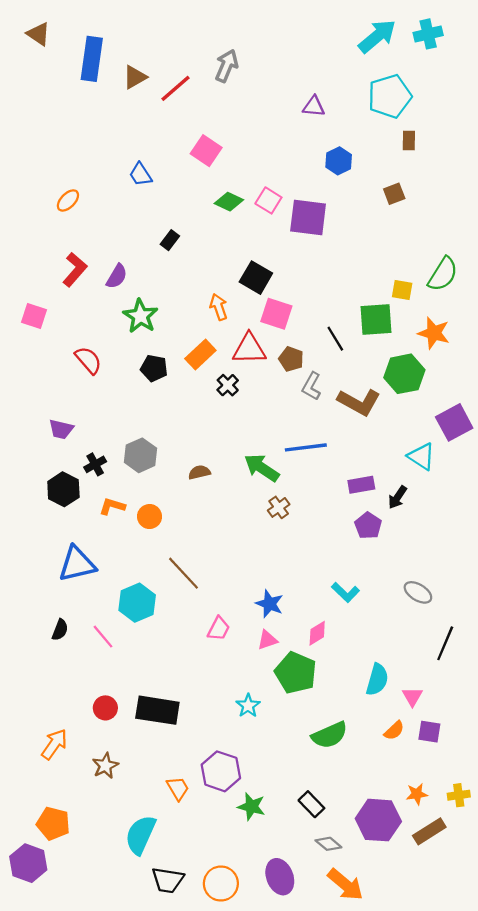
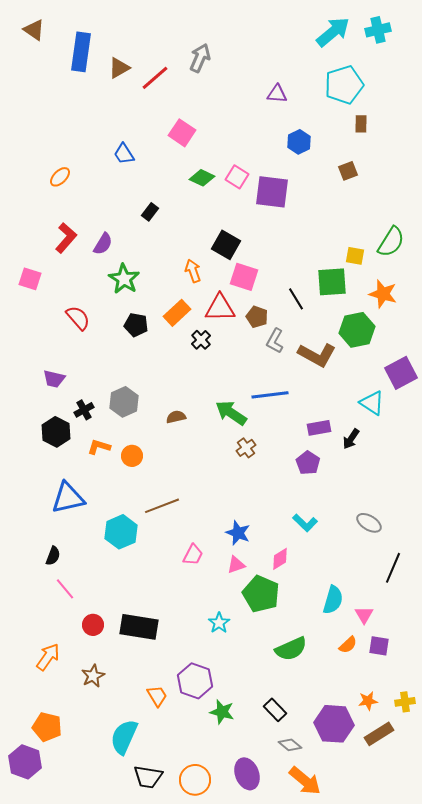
purple pentagon: (368, 526) -> (308, 463), moved
brown line: (183, 573) -> (162, 506), turned -68
pink line: (103, 637) -> (65, 589), moved

